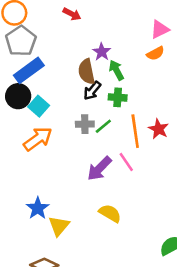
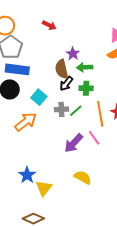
blue rectangle: (29, 70) -> (17, 69), turned 45
green arrow: (116, 70) -> (85, 67), turned -63
cyan square: (39, 106) -> (39, 97), moved

